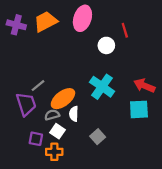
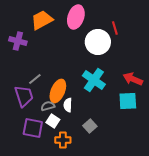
purple cross: (16, 25) -> (18, 41), moved
white circle: (106, 45) -> (98, 42), size x1.6
orange ellipse: (63, 99) -> (58, 91), turned -30
purple square: (36, 139) -> (33, 128), size x1.5
orange cross: (54, 152) -> (63, 140), moved

